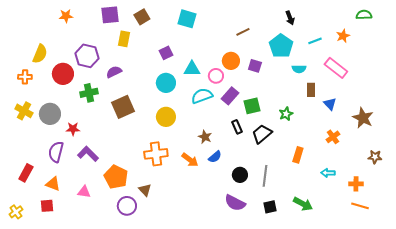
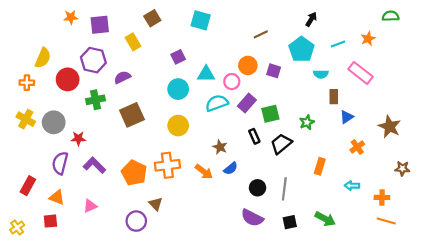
purple square: (110, 15) -> (100, 25), moved
black arrow: (290, 18) -> (311, 19), turned -128
yellow rectangle: (124, 39) -> (133, 42), turned -42
blue triangle: (330, 104) -> (347, 117), moved, turned 40
orange pentagon: (116, 177) -> (134, 173), moved
pink triangle: (84, 192) -> (90, 206), turned -32

